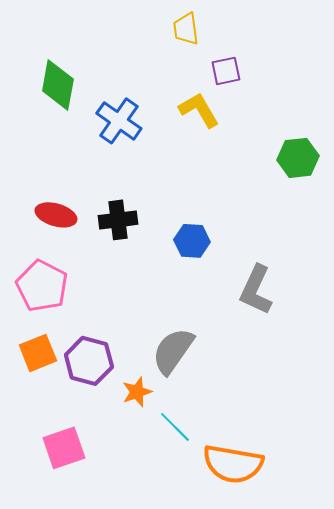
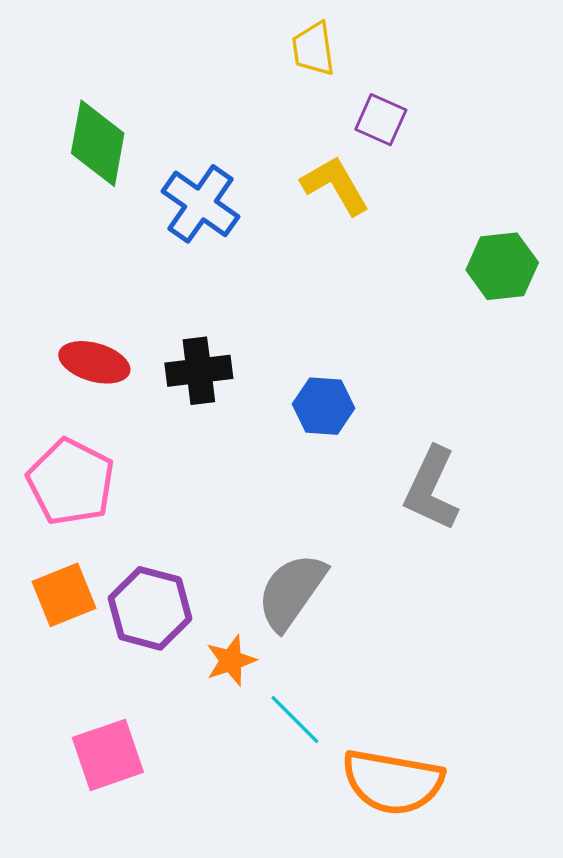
purple square: (226, 71) -> (381, 120), turned 36

